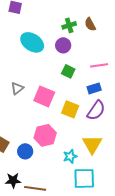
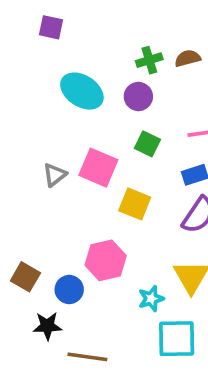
brown semicircle: (90, 24) -> (188, 58), turned 104
pink square: (44, 96) -> (98, 168), moved
yellow square: (70, 109) -> (135, 204), moved
black star: (13, 180) -> (47, 326), moved

